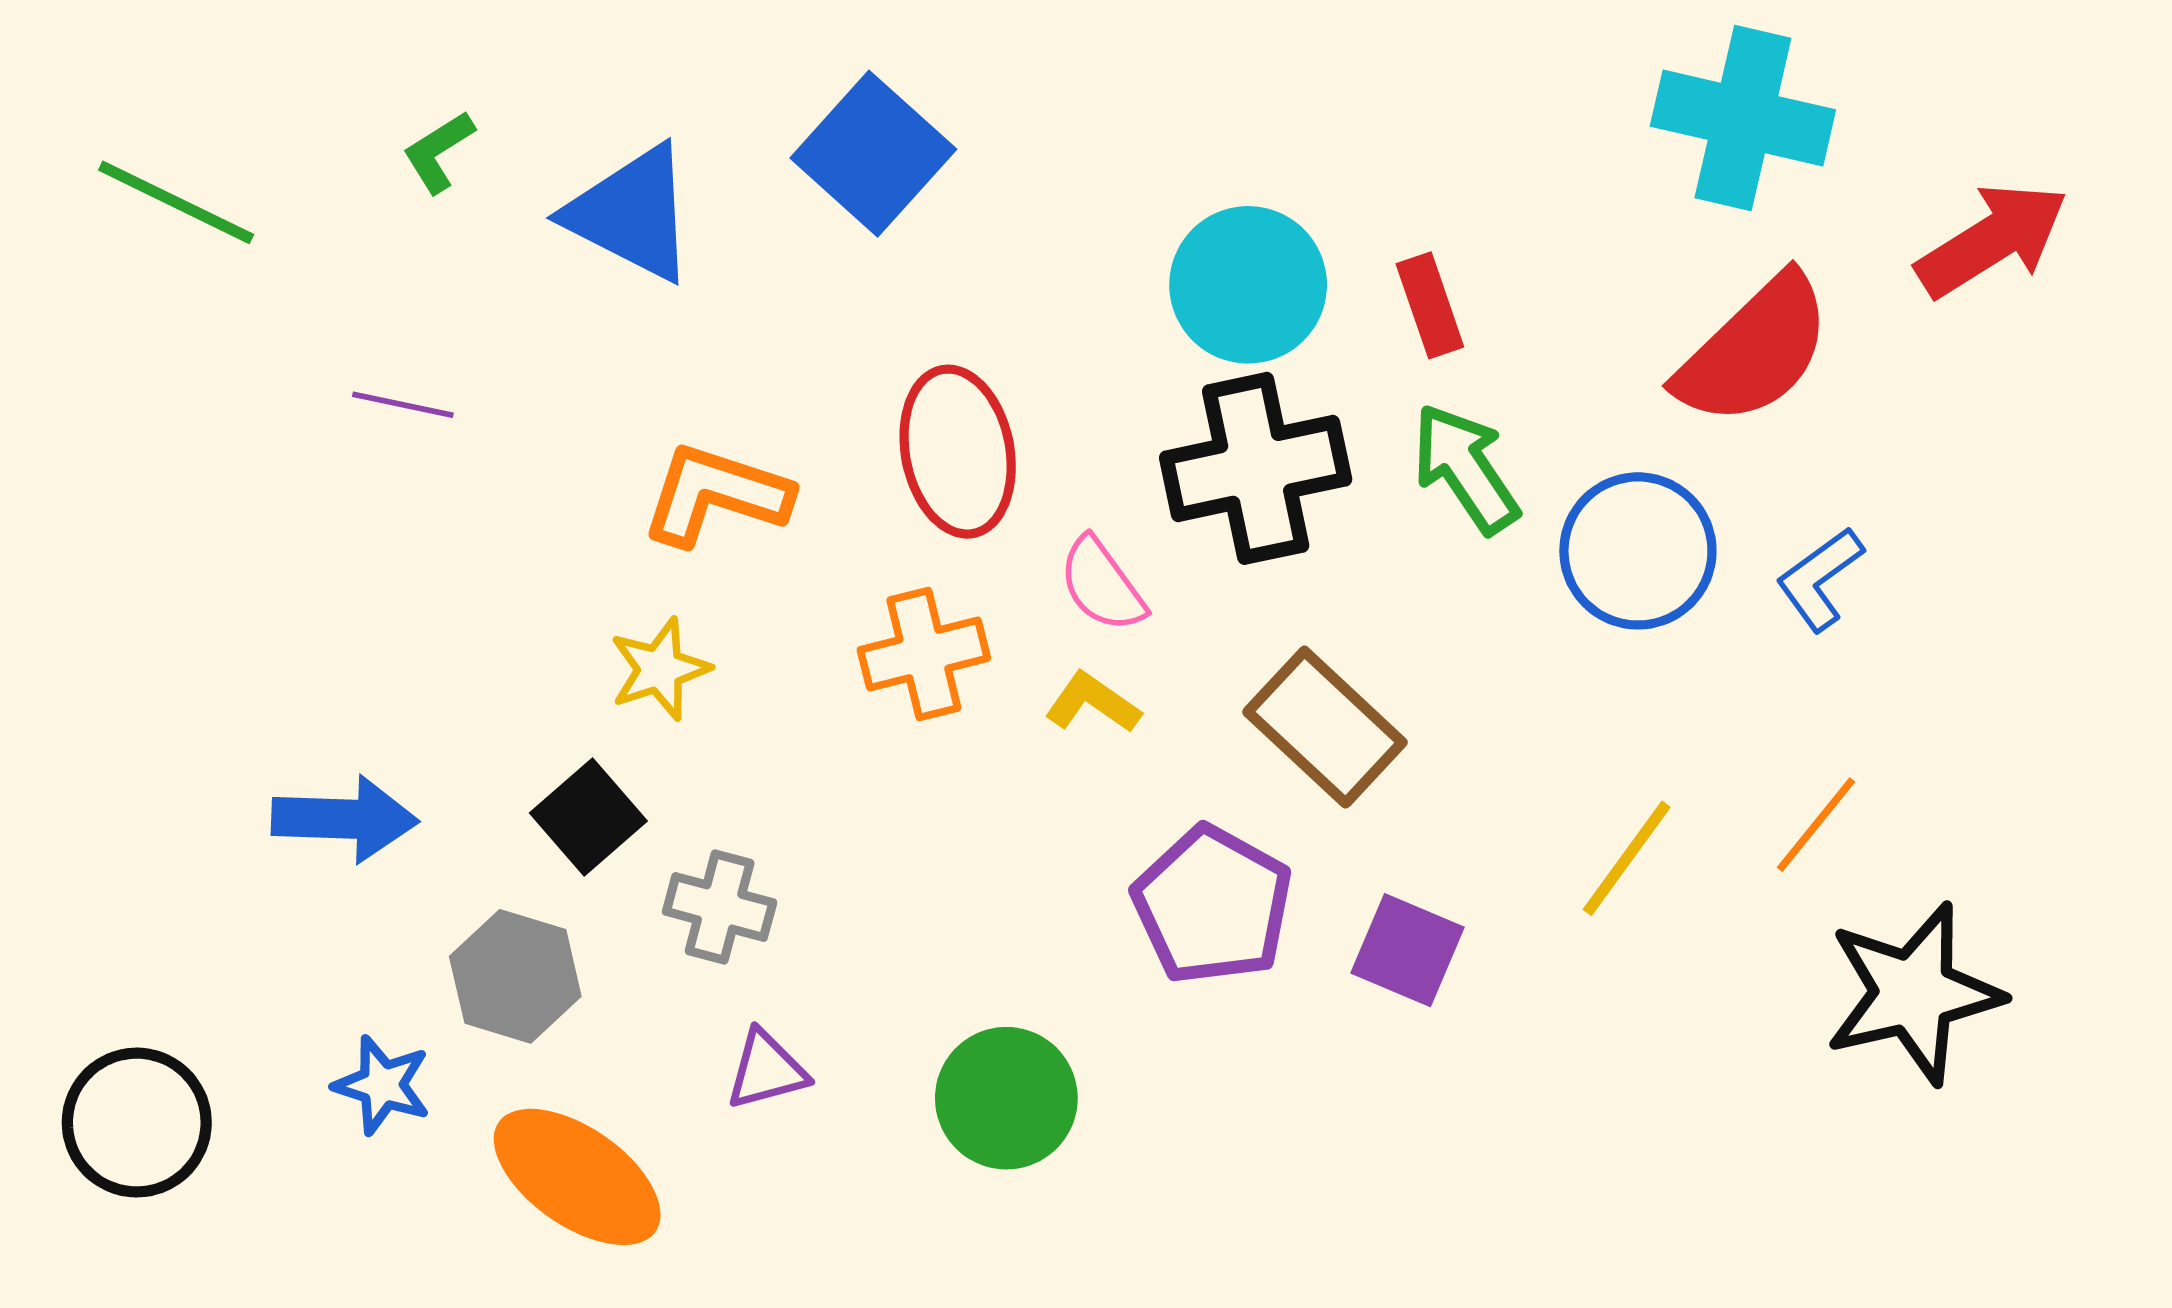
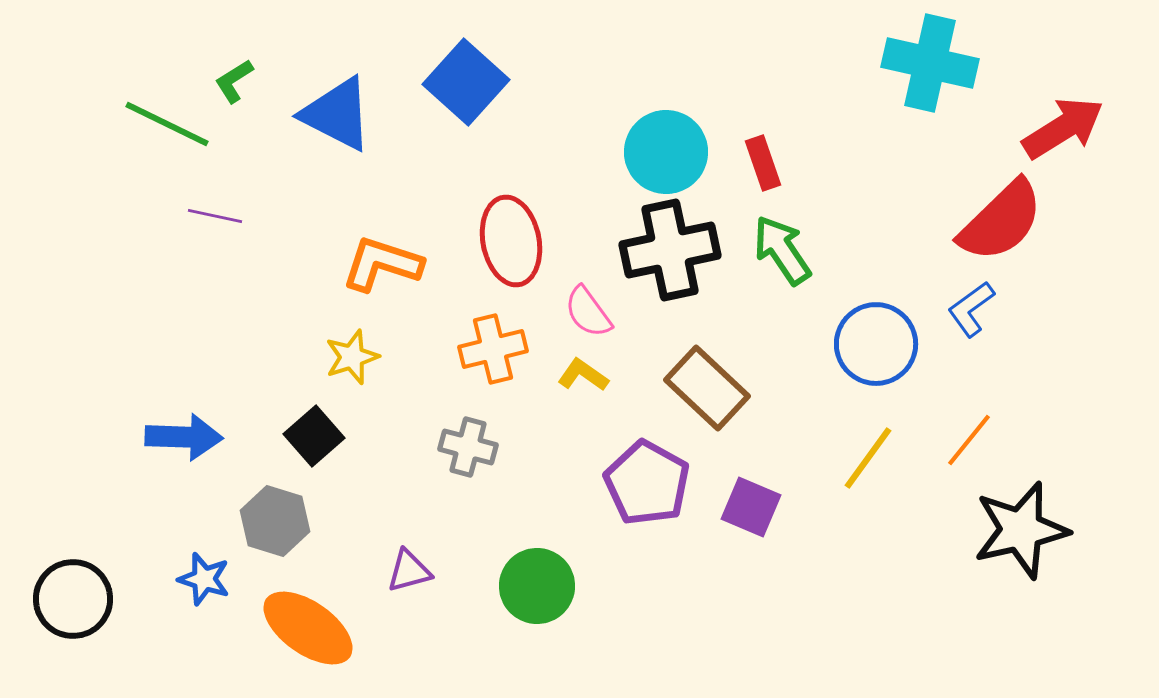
green line: (176, 202) -> (167, 124), moved
red semicircle: (1754, 350) -> (1001, 221), moved
blue circle: (1638, 551) -> (876, 344), moved
gray cross: (720, 907) -> (468, 447), moved

